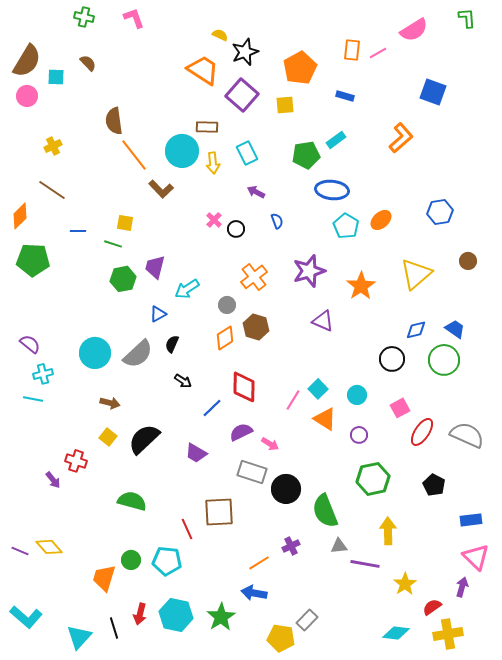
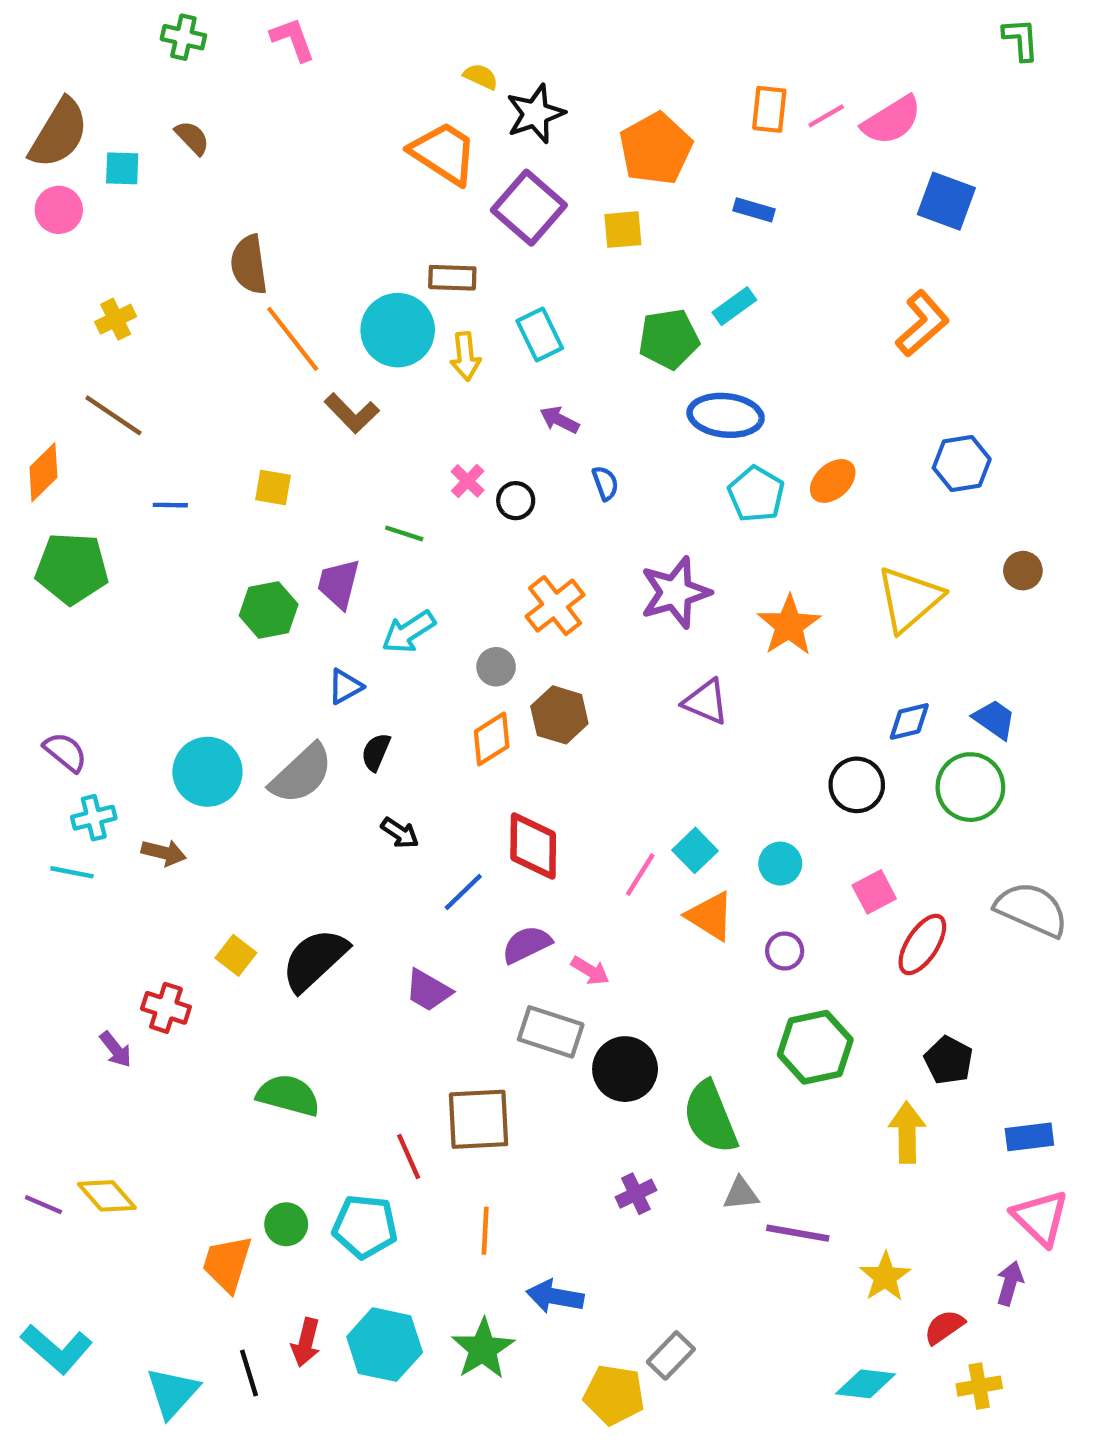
pink semicircle: (414, 30) -> (892, 120), moved
orange L-shape: (401, 138) -> (922, 324), moved
green line: (113, 244) -> (404, 533), moved
brown arrow: (110, 403) -> (164, 853), moved
gray semicircle: (467, 435) -> (1032, 909), moved
yellow arrow: (388, 531) -> (907, 1132), moved
orange line: (259, 563) -> (485, 1231), moved, turned -55
yellow cross: (448, 634) -> (979, 1386), size x0.7

